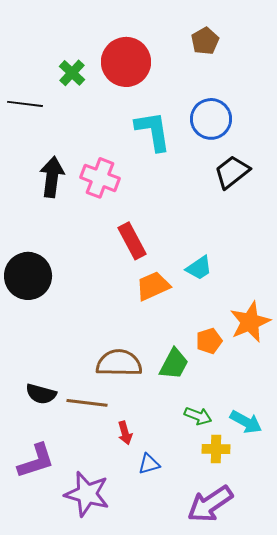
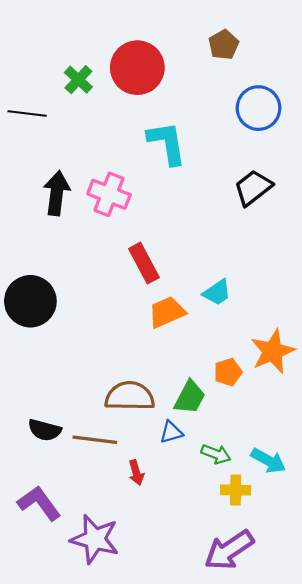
blue circle: (211, 119) -> (259, 108), moved
purple L-shape: (36, 461) -> (39, 503), turned -108
blue triangle: (149, 464) -> (171, 432), moved

